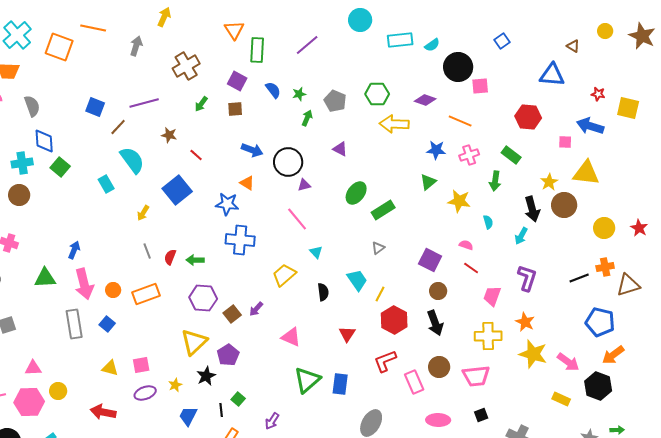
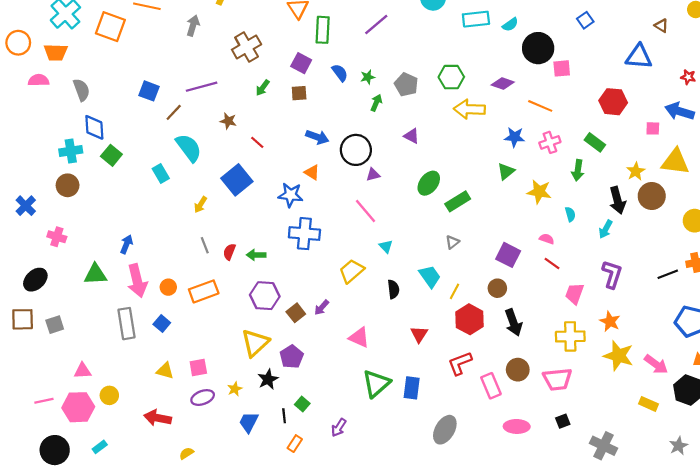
brown circle: (438, 291) -> (497, 288), moved

